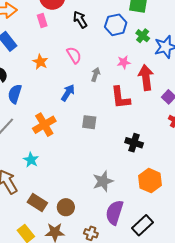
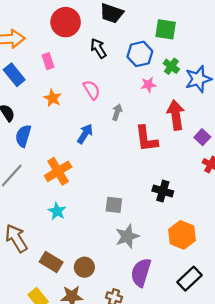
pink rectangle: (42, 21) -> (48, 61), moved
pink star: (124, 62) -> (148, 85), moved
gray square: (89, 122) -> (114, 205), moved
cyan star: (31, 160) -> (57, 211), moved
black rectangle: (143, 225) -> (189, 279), moved

